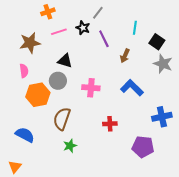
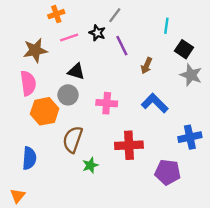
cyan line: (135, 28) -> (166, 26), moved
pink semicircle: (24, 71) -> (28, 83), size x1.5
red cross: (110, 124) -> (129, 145), size x1.6
blue semicircle: (25, 135) -> (29, 158), turned 66
green star: (70, 146) -> (90, 165), moved

